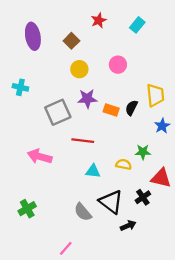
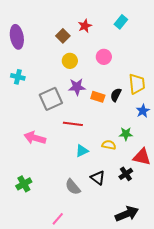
red star: (99, 20) -> (85, 26), moved
purple ellipse: (33, 36) -> (17, 37), moved
cyan triangle: (93, 171) -> (82, 151), turned -32
black triangle: (111, 202) -> (98, 178), size x0.7
black arrow: (128, 226) -> (127, 214), moved, size x1.6

